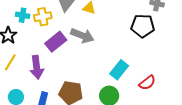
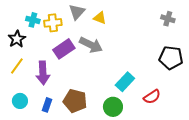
black pentagon: (143, 26) -> (171, 58), moved

